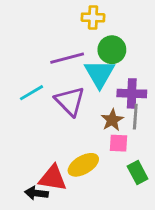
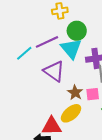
cyan line: (31, 93) -> (24, 53), moved
brown star: (112, 120) -> (75, 93), moved

